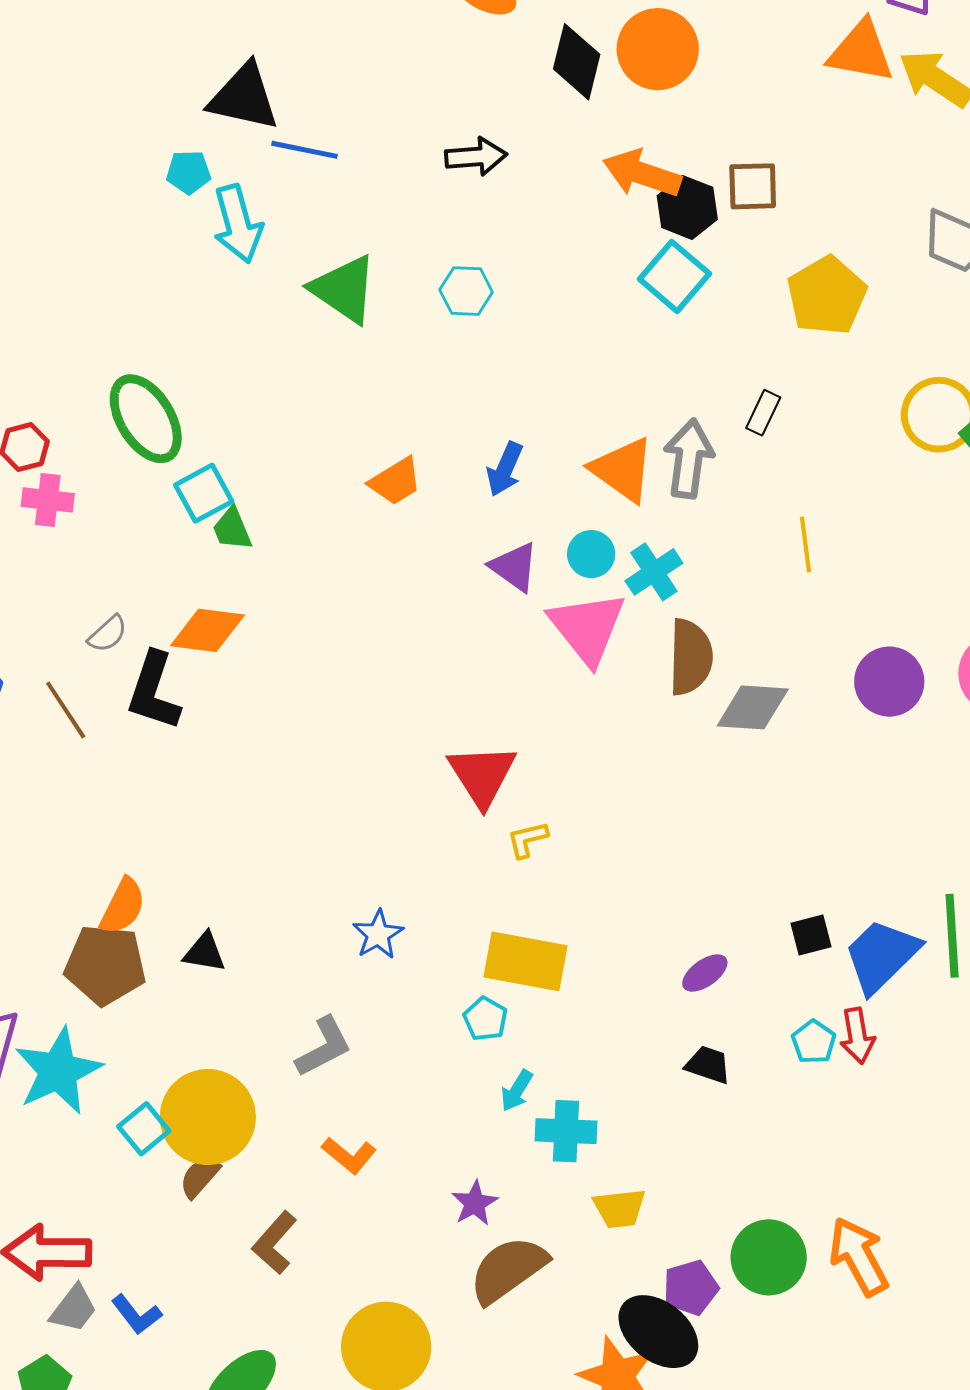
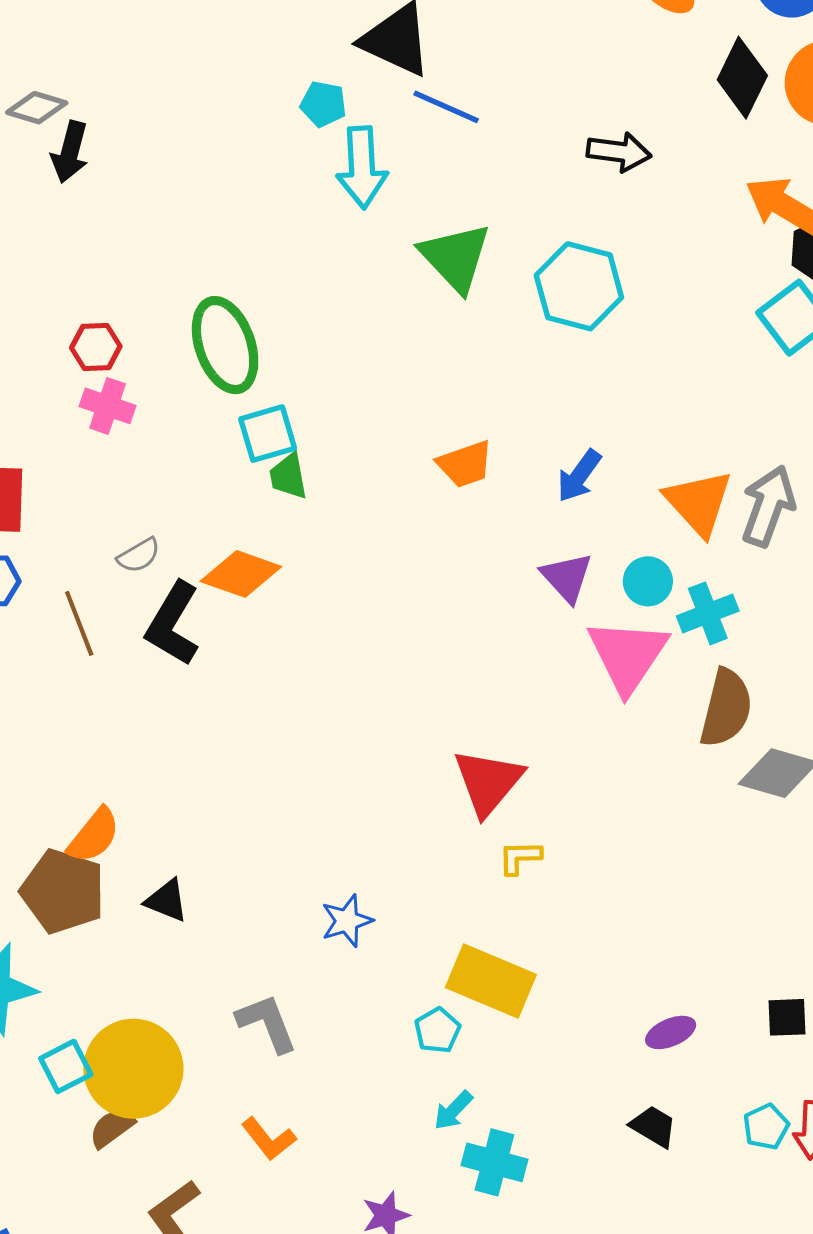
cyan hexagon: (466, 291) -> (579, 286), size x1.6
gray L-shape: (324, 1047) -> (267, 1023), turned -96

